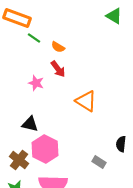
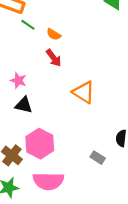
pink star: (36, 83) -> (18, 80), moved
black triangle: (30, 124) -> (24, 105), moved

